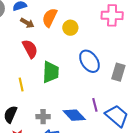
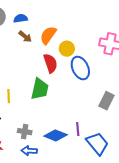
red semicircle: (30, 49) -> (50, 63), moved
blue ellipse: (89, 61) -> (80, 68), moved
blue diamond: (74, 115) -> (56, 135), turned -35

